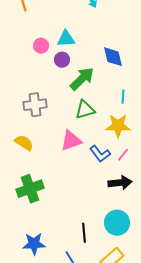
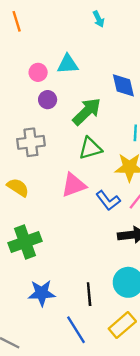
purple circle: (62, 60) -> (48, 100), moved
blue star: (34, 244) -> (42, 293), moved

